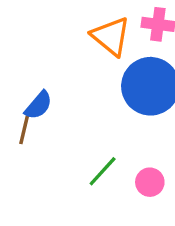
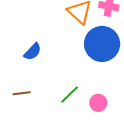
brown line: (24, 130) -> (22, 93), moved, turned 66

